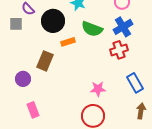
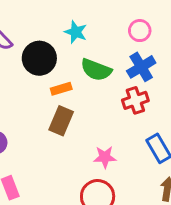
brown rectangle: (45, 61) -> (61, 121), moved

